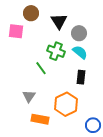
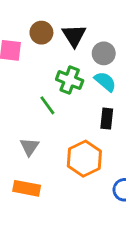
brown circle: (31, 13) -> (41, 33), moved
orange rectangle: (40, 119) -> (27, 188), moved

